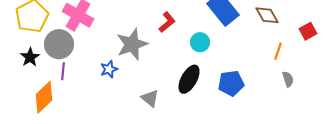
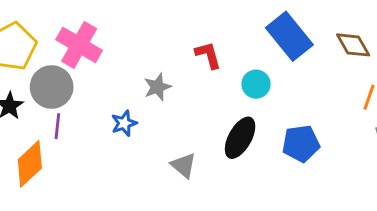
red L-shape: (167, 22) -> (208, 55), turned -65
gray star: (132, 44) -> (157, 87), size x0.6

